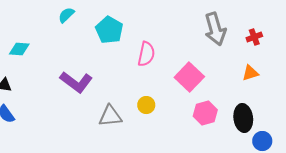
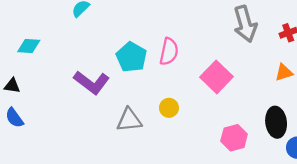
cyan pentagon: (109, 30) -> (131, 57), moved
pink hexagon: (205, 113) -> (234, 138), moved

